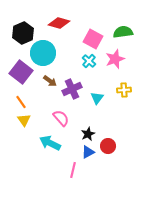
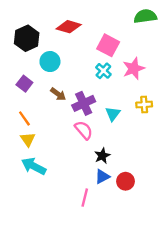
green semicircle: (123, 32) -> (145, 16), moved
cyan circle: (43, 53) -> (50, 62), size x0.7
purple square: (21, 72) -> (24, 84), size x0.6
pink semicircle: (61, 118) -> (84, 130), moved
cyan arrow: (50, 143) -> (34, 166), moved
red circle: (108, 146) -> (126, 181), moved

